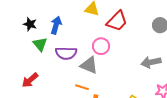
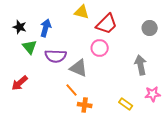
pink circle: (101, 46) -> (100, 48), moved
gray arrow: (151, 62) -> (141, 65), turned 90
orange line: (82, 87) -> (72, 90), turned 32

